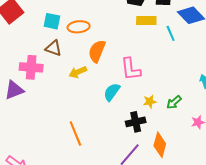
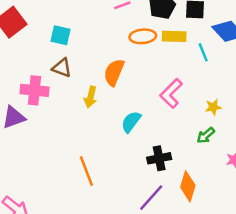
orange ellipse: (79, 27) -> (143, 36), moved
pink L-shape: (131, 69) -> (171, 93), moved, turned 50
yellow arrow: (78, 72) -> (91, 97), turned -54
yellow star: (150, 102) -> (213, 107), moved

